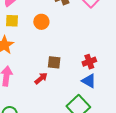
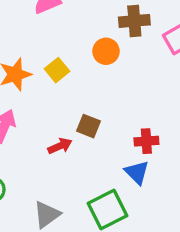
yellow square: (12, 21) -> (57, 70), moved, turned 32
orange circle: (41, 22) -> (106, 51), moved

